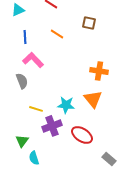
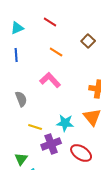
brown square: (89, 23) -> (88, 41), turned 32
blue line: (25, 37) -> (16, 55), moved
pink L-shape: (33, 60) -> (50, 80), moved

